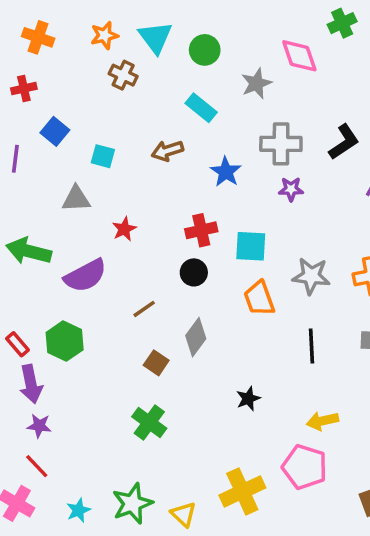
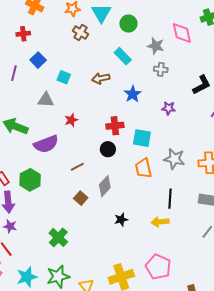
gray star: (256, 83) -> (156, 46), turned 30
gray cross: (281, 144) -> (161, 69), moved, size x0.6
black star: (248, 399) -> (121, 220), moved
yellow arrow: (322, 421) -> (160, 222), moved
green cross: (149, 423) -> (58, 237), moved
cyan star: (78, 510) -> (27, 277), size x1.5

